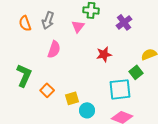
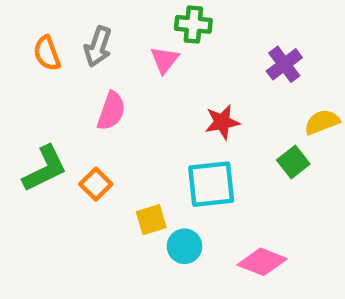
purple cross: (124, 22) -> (284, 64), moved
green L-shape: (24, 75) -> (45, 169), turned 40
cyan square: (120, 89) -> (211, 184), moved
orange square: (47, 90) -> (96, 184), moved

